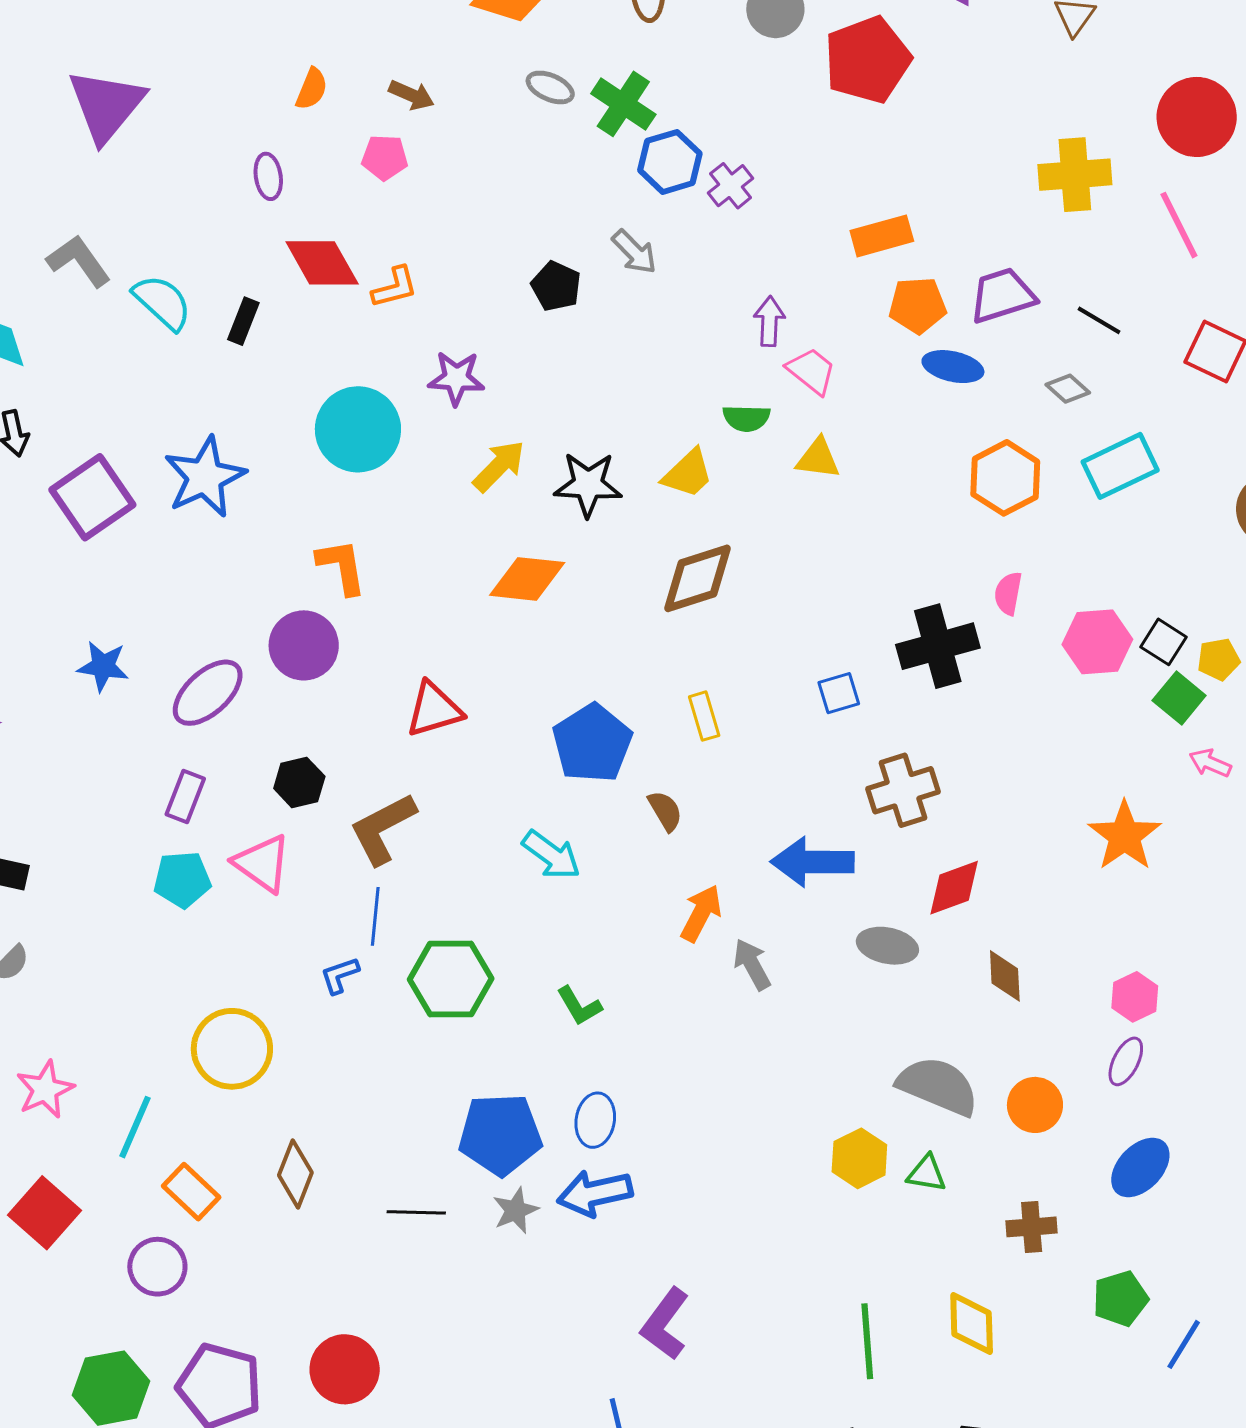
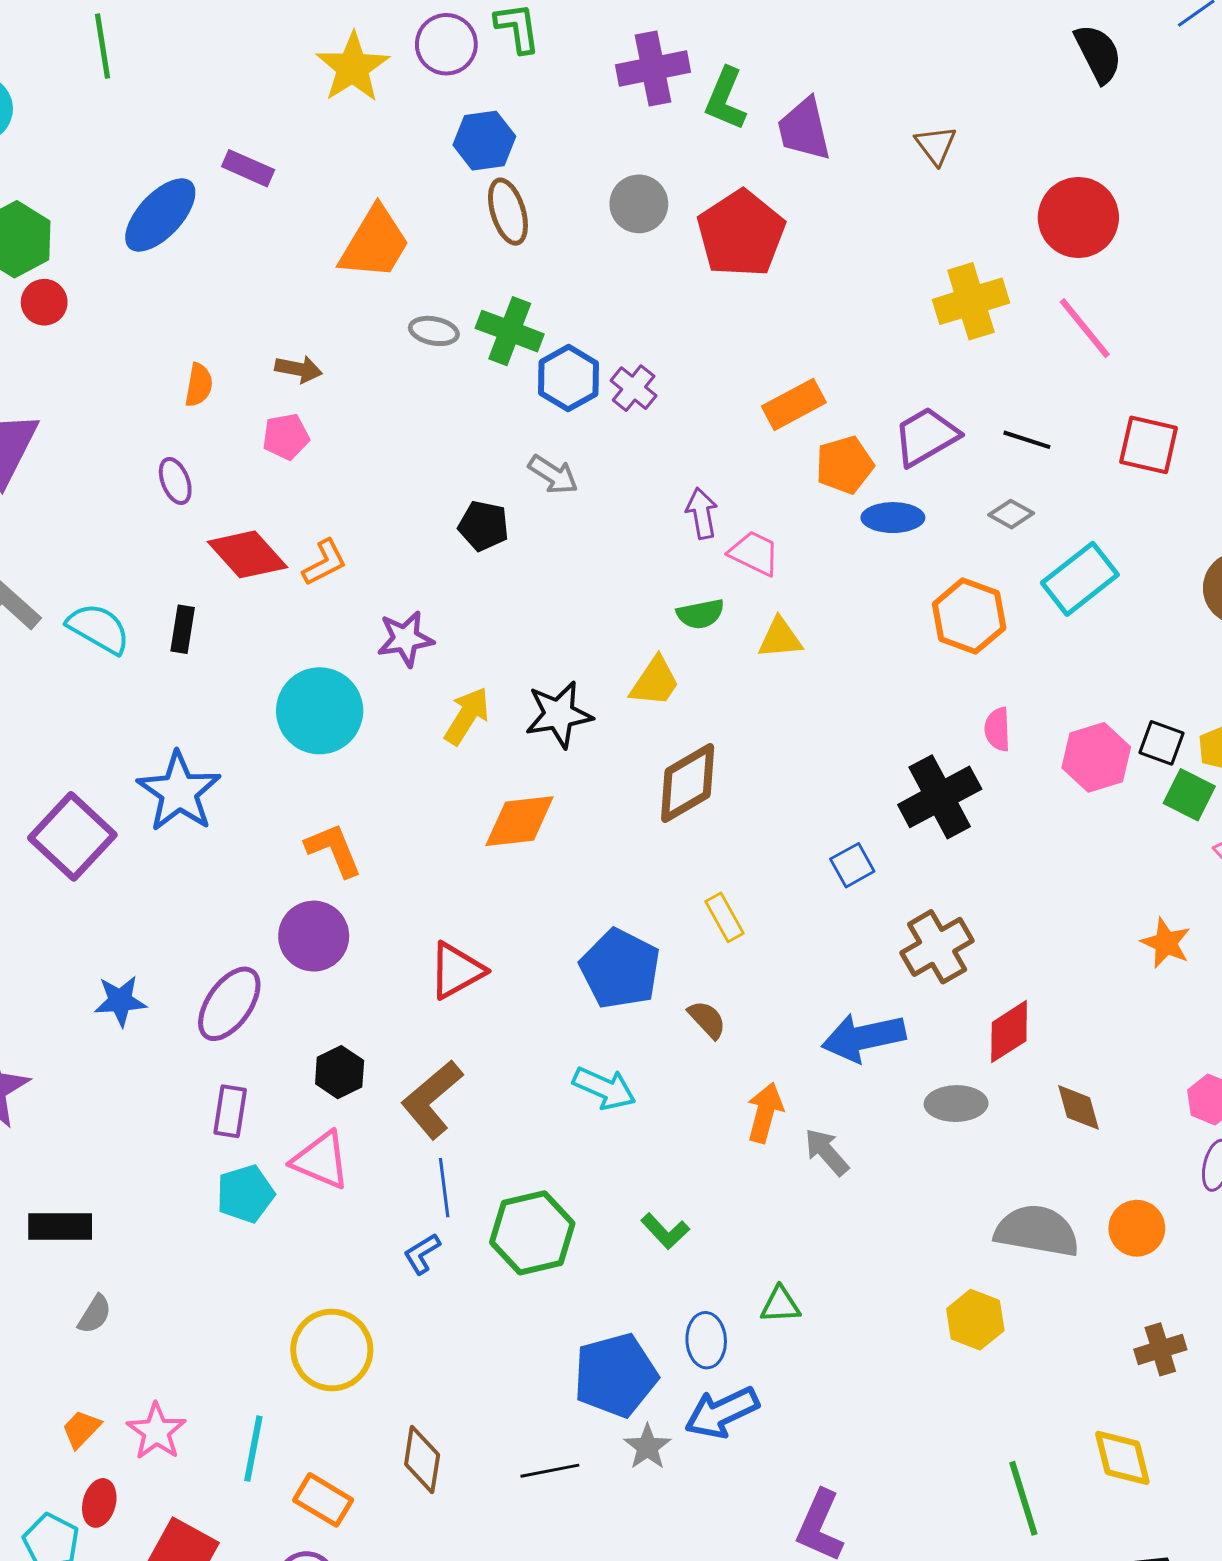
orange star: (1125, 836) -> (1166, 943), size x0.7
green triangle: (927, 1173) -> (780, 1305), moved

